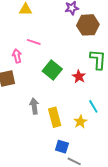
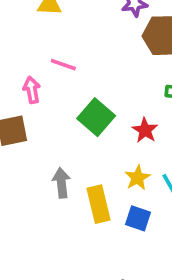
yellow star: (80, 122) -> (138, 178), moved
blue square: (62, 147) -> (138, 218), moved

